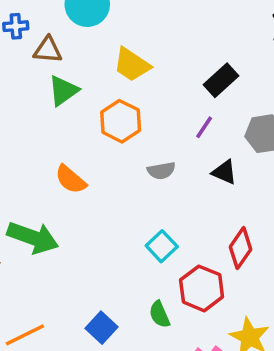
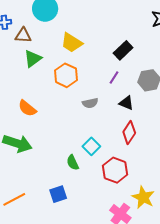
orange semicircle: (71, 179) -> (27, 108), moved
red diamond: (240, 248) -> (129, 132), moved
green semicircle: (159, 314) -> (73, 163), moved
blue square: (101, 328) -> (58, 194), turned 30

